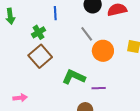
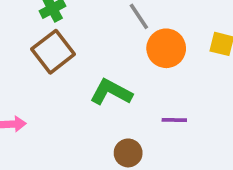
purple line: (99, 88) -> (174, 120), moved

